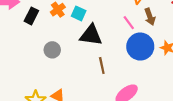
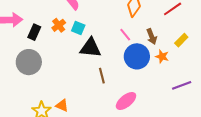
brown arrow: (150, 17) -> (152, 37), moved
gray circle: (52, 50) -> (29, 62), moved, size x1.6

